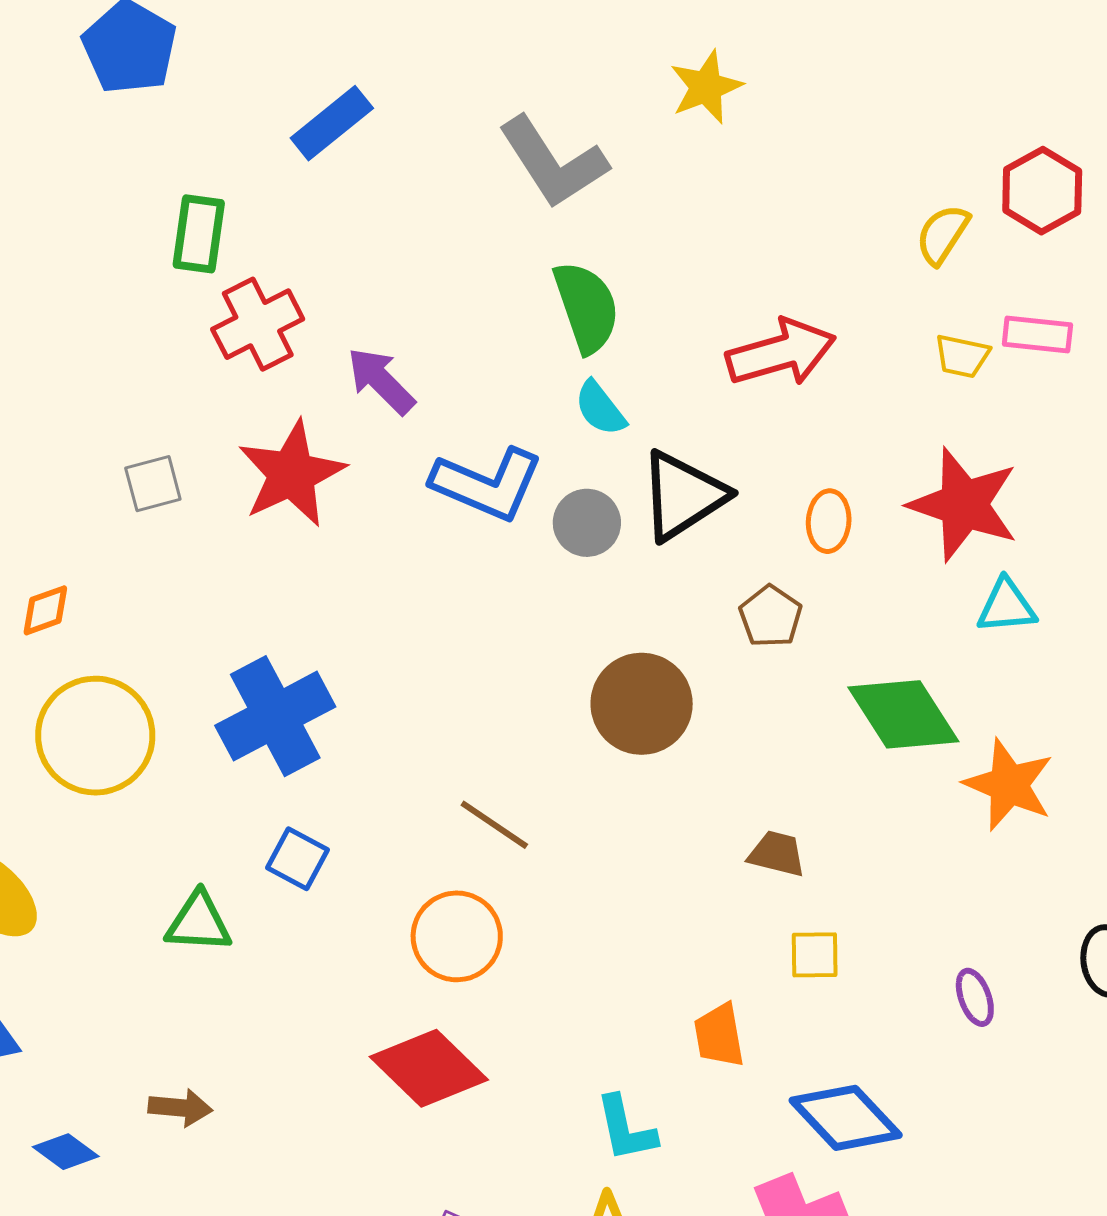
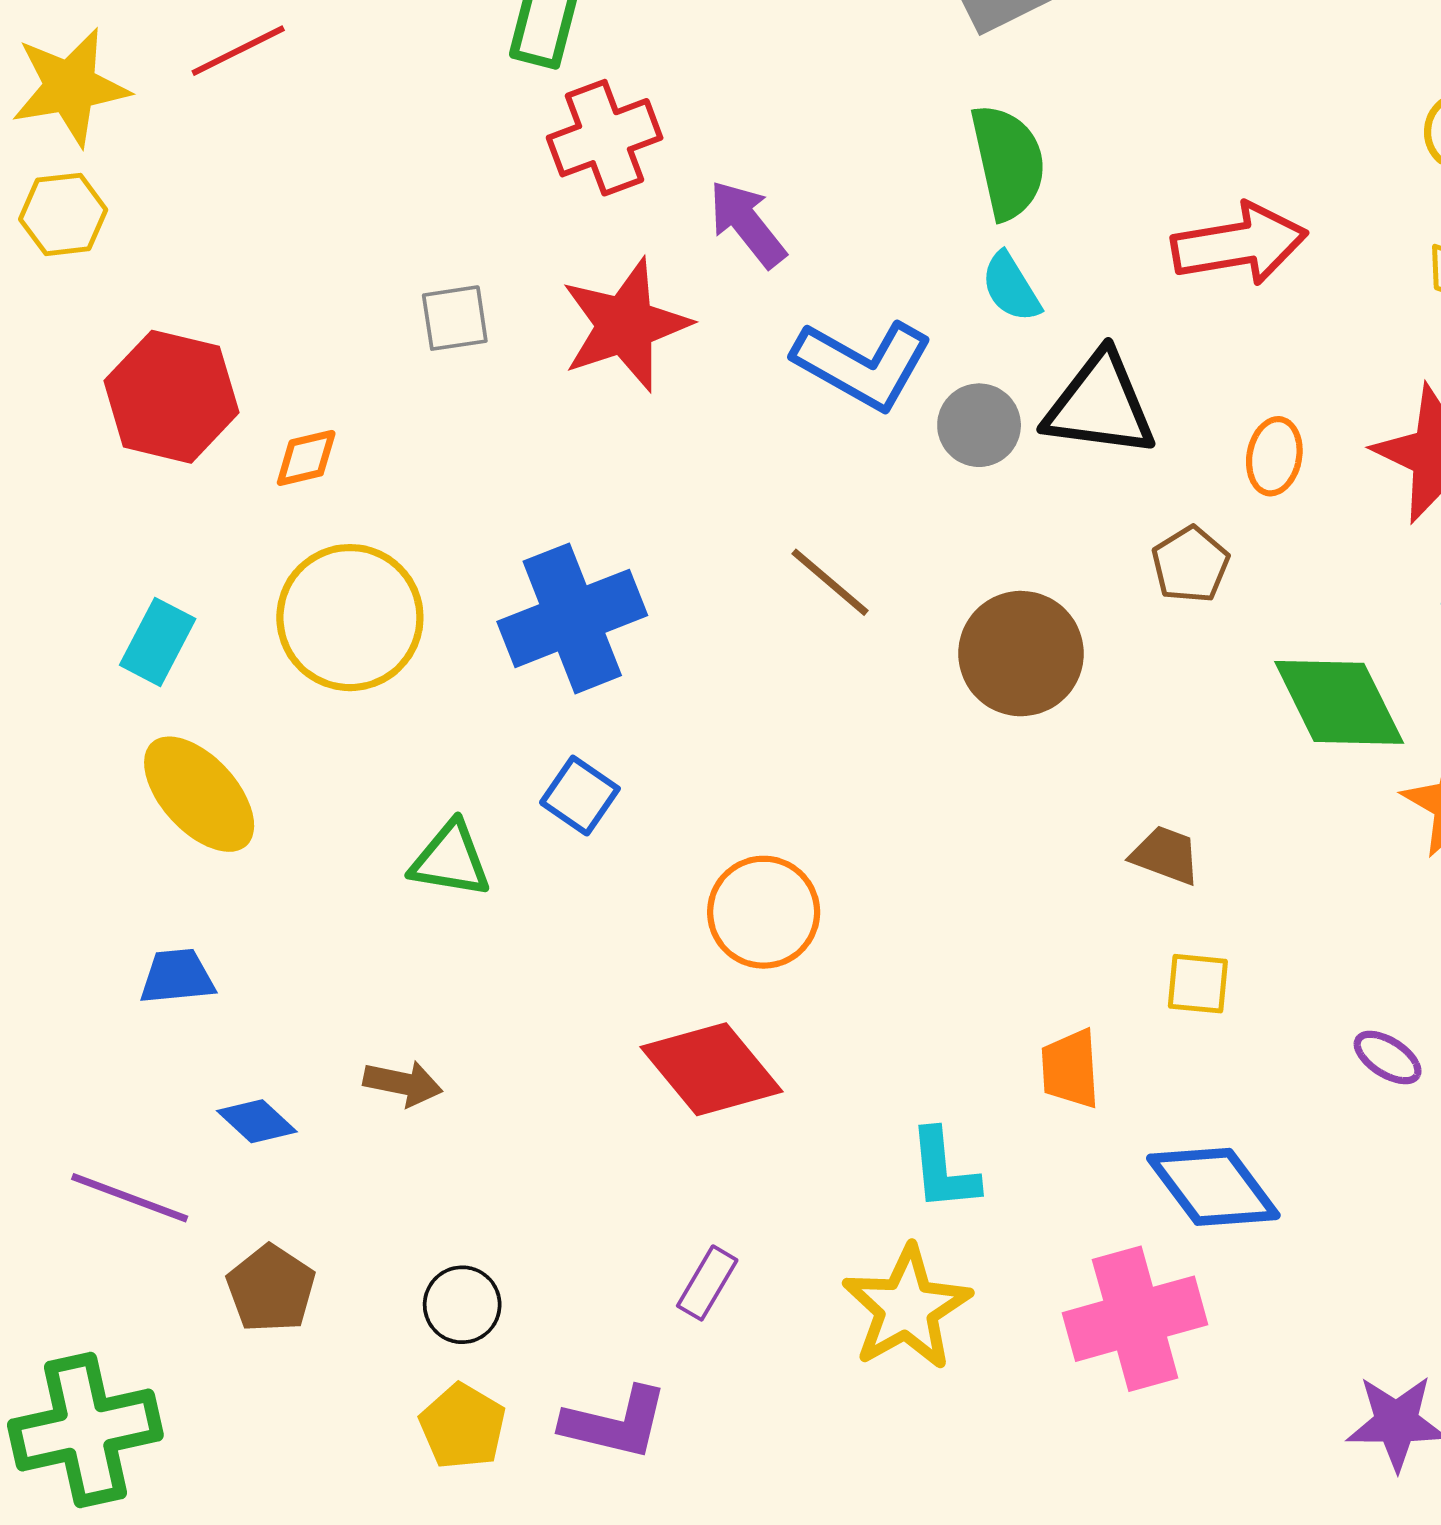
black triangle: (683, 495) -> (1100, 405), turned 34
brown line: (494, 825) -> (830, 582), moved
purple ellipse: (975, 997) -> (1388, 1057), turned -44

